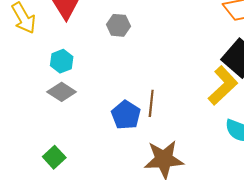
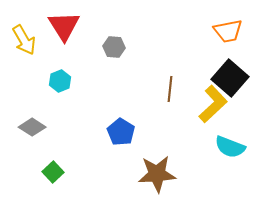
gray diamond: (62, 92) -> (32, 127), moved
brown line: (151, 103) -> (170, 89), moved

